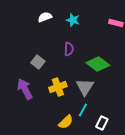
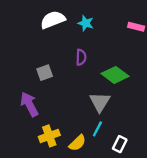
white semicircle: (45, 17) -> (53, 20), size x1.5
gray square: (38, 62) -> (45, 73), turned 32
yellow cross: (58, 87) -> (49, 136), moved

